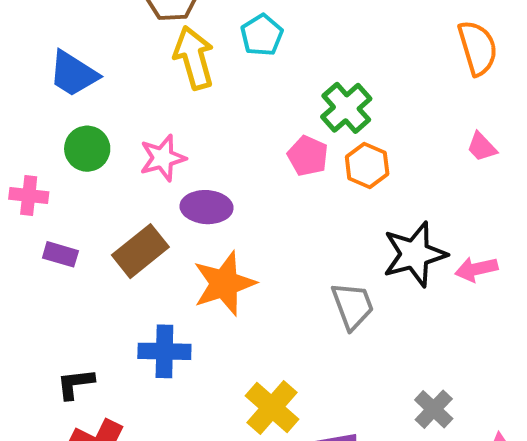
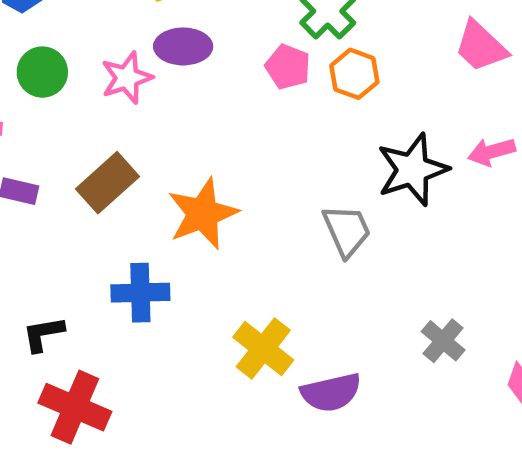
pink trapezoid: (482, 147) -> (481, 46), size x1.6
purple ellipse: (207, 207) -> (183, 46), moved
pink arrow: (476, 269) -> (492, 152), moved

